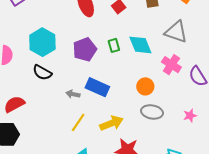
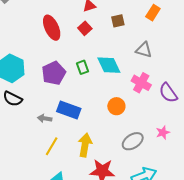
gray triangle: (176, 32) -> (144, 50), size x0.7
gray ellipse: (152, 112) -> (133, 141), moved, turned -40
yellow arrow: (111, 123) -> (85, 145), turned -55

